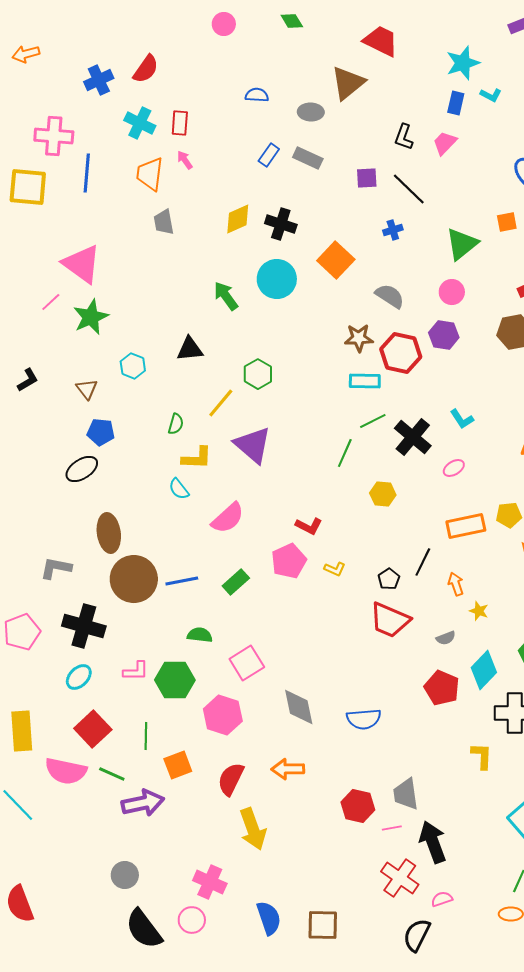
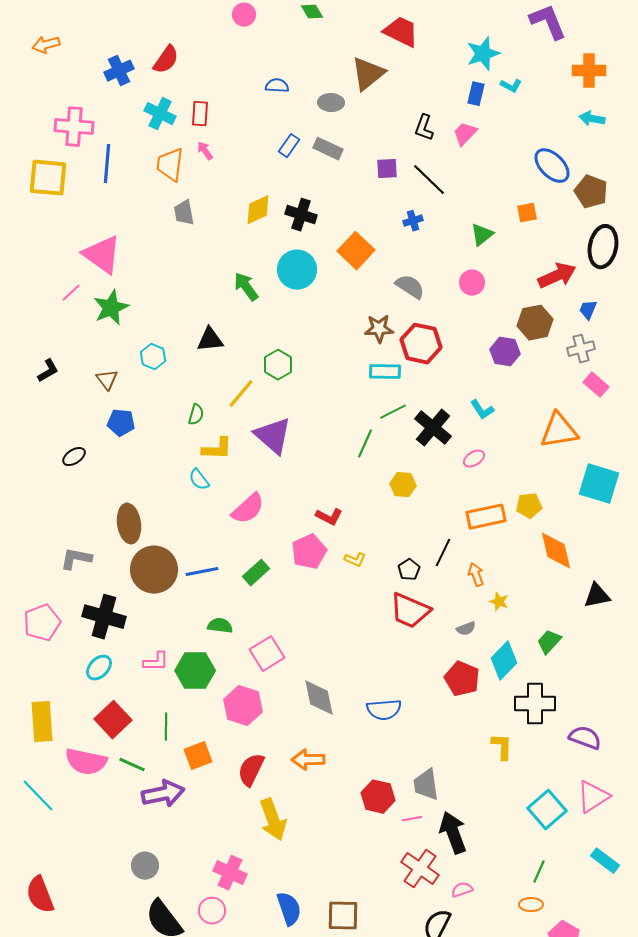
green triangle: (462, 244) -> (482, 235), size x0.7
purple hexagon: (444, 335) -> (505, 352), moved
black ellipse: (82, 469) -> (74, 457), moved, size x0.7

